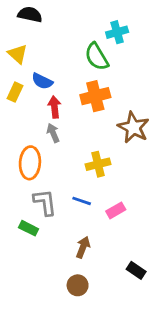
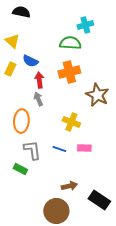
green semicircle: (97, 57) -> (70, 43), turned 125
yellow cross: (98, 164) -> (71, 122), turned 36
pink rectangle: (116, 210) -> (84, 148), moved, turned 32
brown arrow: (83, 247) -> (69, 186), moved, turned 56
black rectangle: (136, 270) -> (99, 200), size x1.5
brown circle: (78, 285) -> (56, 211), size x1.6

